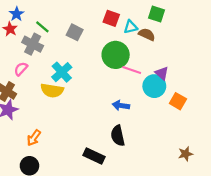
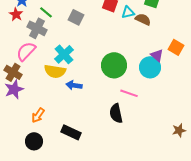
green circle: (116, 55) -> (114, 65), moved
pink semicircle: (21, 69) -> (26, 51), size x1.5
pink line: (132, 70) -> (129, 93), moved
orange square: (178, 101) -> (176, 47), moved
blue arrow: (121, 105) -> (74, 85), moved
black rectangle: (94, 156) -> (71, 132), moved

